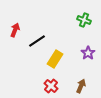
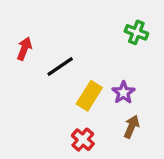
purple star: (88, 53) -> (123, 92), moved
brown arrow: (81, 86) -> (132, 127), moved

